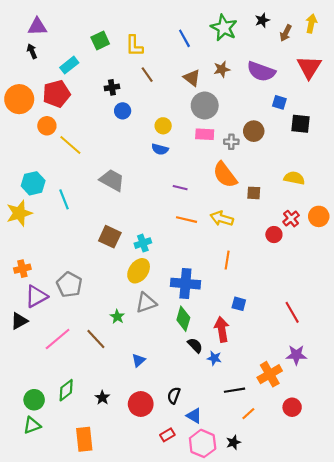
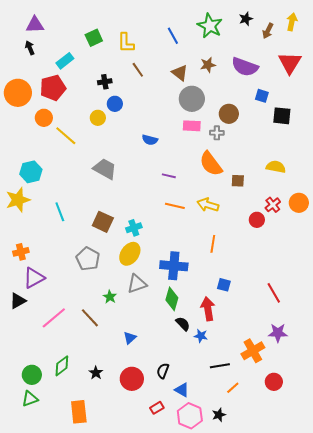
yellow circle: (163, 126) -> (98, 118), moved
brown circle: (254, 131) -> (229, 114), moved
cyan line: (64, 199) -> (60, 212), moved
gray pentagon: (69, 285) -> (88, 259), moved

